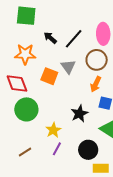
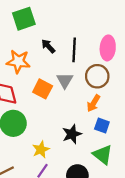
green square: (26, 16) -> (24, 19), turned -30
black line: (74, 39) -> (74, 50), turned -45

